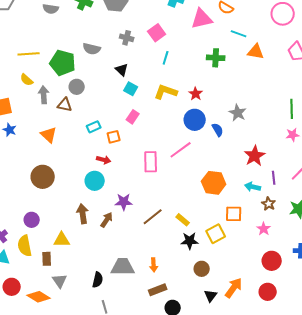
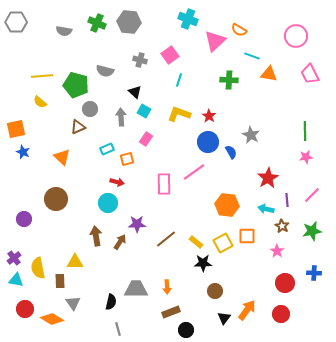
pink triangle: (202, 19) -> (215, 41), turned -30
gray arrow: (44, 95) -> (121, 117), moved
brown triangle: (65, 105) -> (78, 127), turned -35
purple circle: (32, 220) -> (24, 219), moved
yellow square: (216, 234) -> (223, 243), moved

